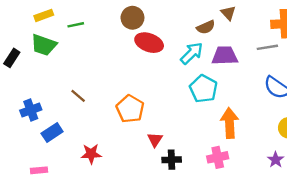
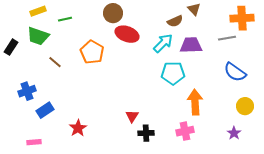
cyan pentagon: (203, 89) -> (173, 73), turned -30
brown line: (78, 96) -> (55, 62), moved
orange pentagon: (130, 109) -> (92, 52), moved
red star: (91, 154) -> (78, 128), turned -30

